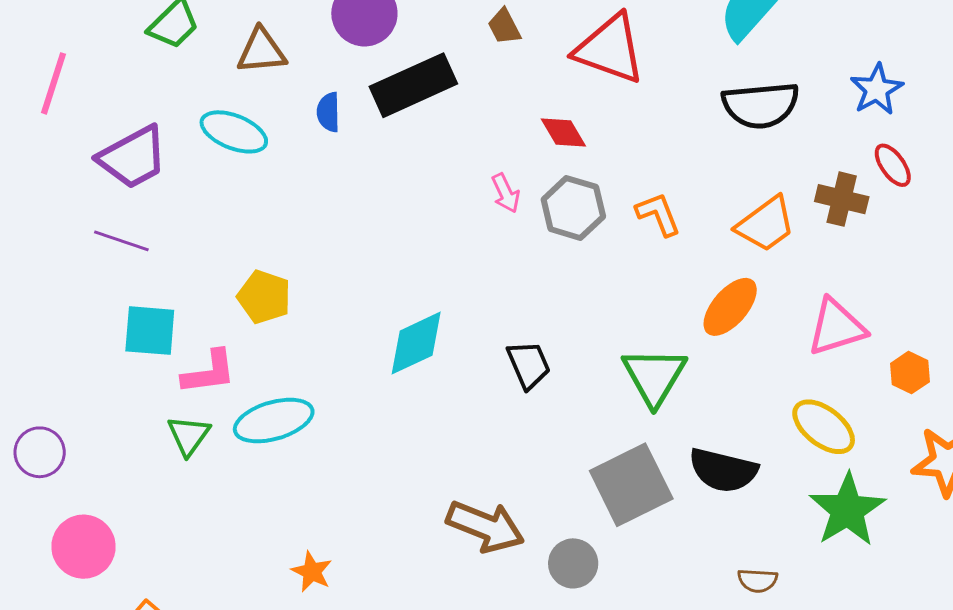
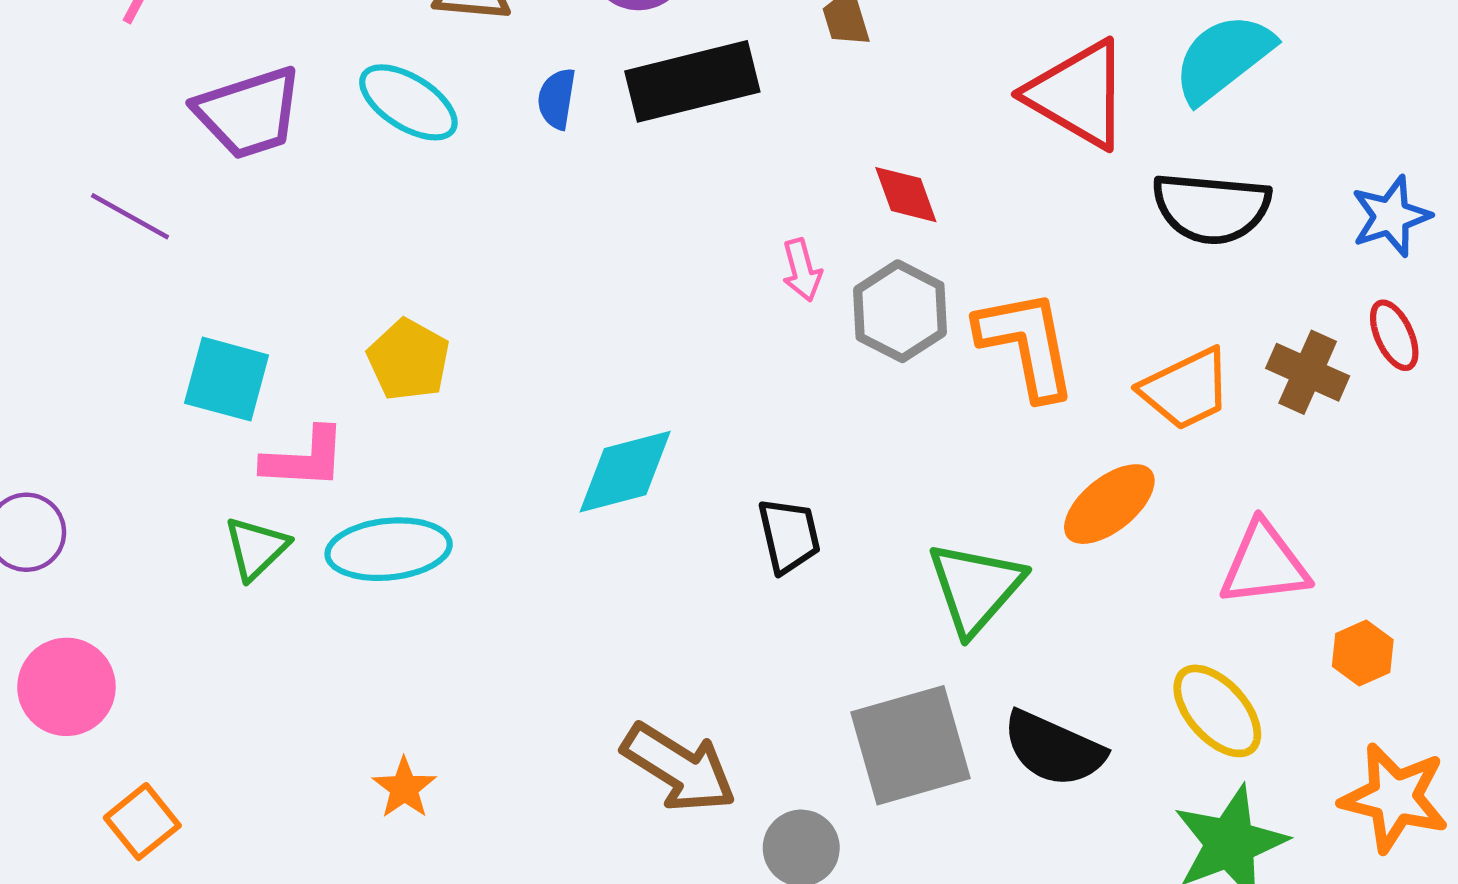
red triangle: (610, 49) -> (1078, 94), moved
orange L-shape: (658, 214) -> (1027, 344), size x1.6
purple line: (121, 241) -> (130, 216), moved

